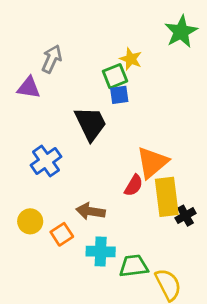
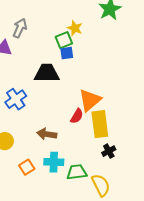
black trapezoid: (91, 124) -> (47, 73), turned -64
black cross: (185, 216) -> (109, 151), moved
orange square: (62, 234) -> (27, 167), moved

